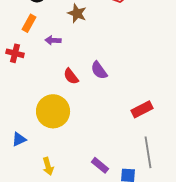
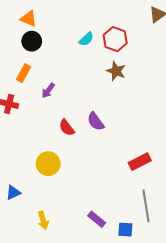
brown star: (77, 13) -> (116, 71), moved
purple arrow: (53, 40) -> (48, 91), turned -56
yellow circle: (53, 111) -> (48, 164), size x0.7

